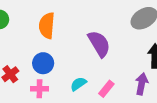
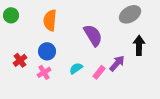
purple arrow: (142, 84) -> (117, 63), moved, turned 30
pink cross: (39, 89) -> (44, 72), turned -32

